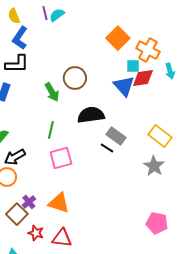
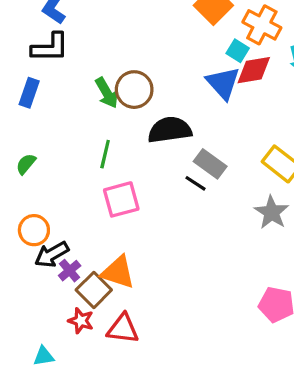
cyan square: (133, 66) -> (238, 51), turned 32
brown circle: (75, 78) -> (134, 90), moved
black arrow: (15, 157) -> (52, 254), moved
brown square: (17, 214) -> (94, 290), moved

